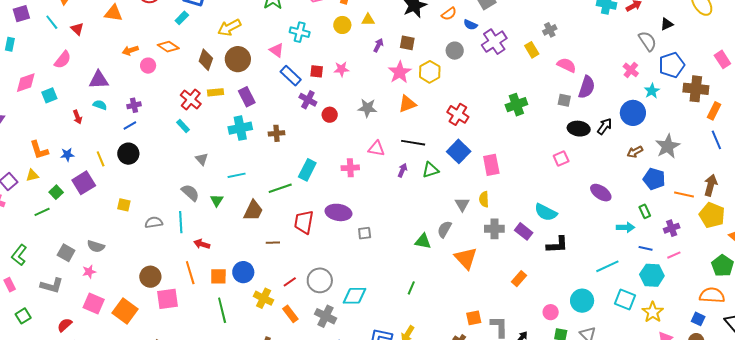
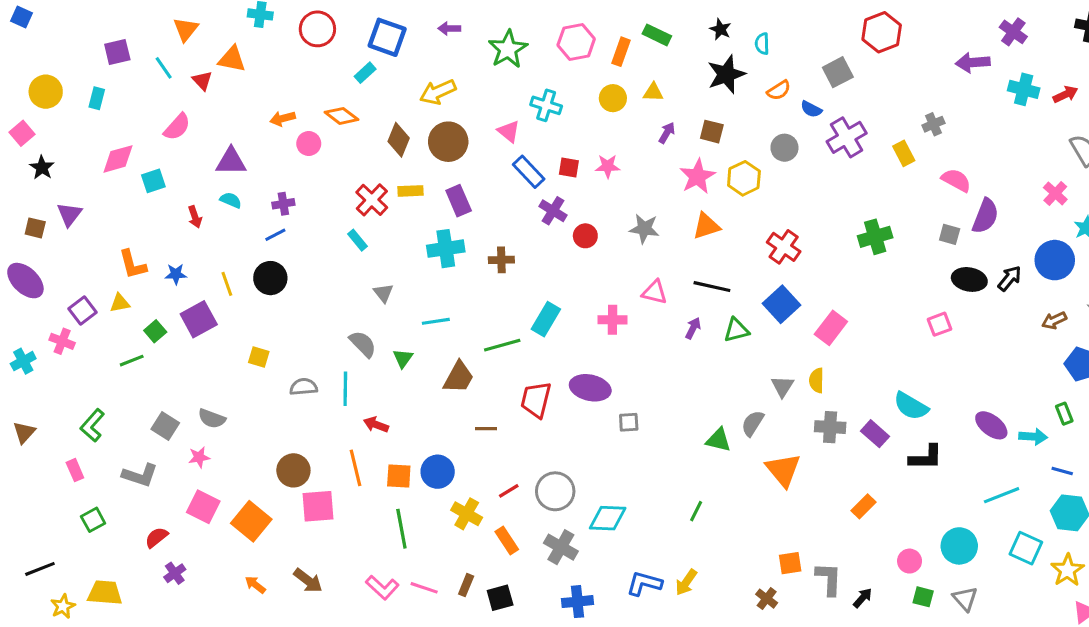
orange triangle: (113, 13) -> (232, 59), moved
pink rectangle: (491, 165) -> (831, 328), turned 45
purple ellipse: (601, 193) -> (991, 425), moved

